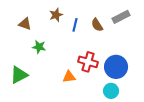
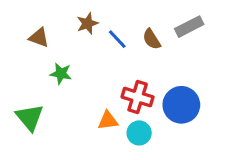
blue line: (75, 25) -> (117, 39), turned -56
green triangle: (19, 75) -> (30, 117), turned -42
cyan circle: (111, 91) -> (139, 133), moved

